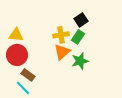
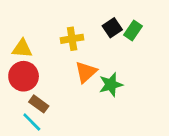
yellow cross: (61, 35) -> (72, 39), moved
green rectangle: (78, 37) -> (133, 30), moved

